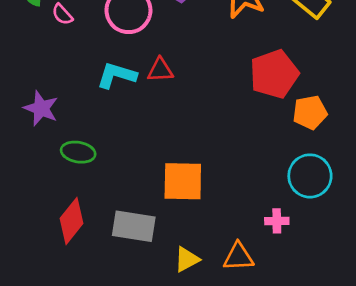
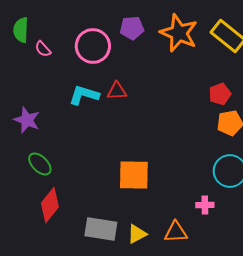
red pentagon: (274, 74) -> (220, 94), moved, size x0.6
green ellipse: (78, 152) -> (40, 164), moved, turned 35
gray rectangle: (134, 226) -> (101, 229), moved

